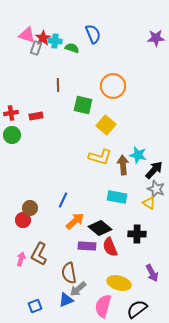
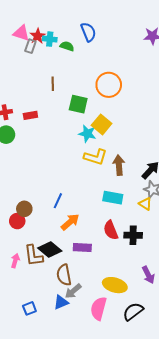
cyan star: (138, 155) -> (87, 134), moved
black diamond: (100, 228) -> (50, 249), moved
red semicircle: (110, 247) -> (111, 230), moved
brown L-shape: (39, 254) -> (33, 256), turned -35

